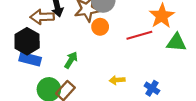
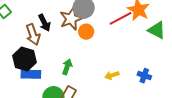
brown arrow: (42, 17) -> (33, 35), turned -95
red line: (139, 35) -> (121, 18), moved
green triangle: (176, 42) -> (157, 30), turned 36

